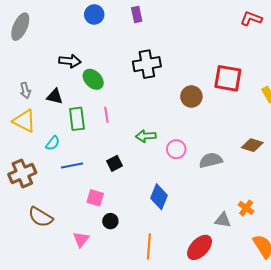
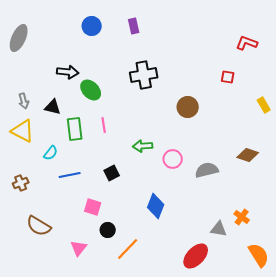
red L-shape: (251, 19) -> (247, 43), moved
red square: (228, 78) -> (228, 77), moved, size x0.5
brown cross: (22, 173) -> (21, 183), size x0.6
orange line: (149, 246) -> (128, 249), moved, turned 40

